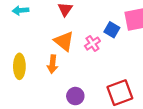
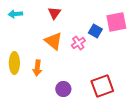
orange arrow: (53, 64) -> (37, 68), moved

